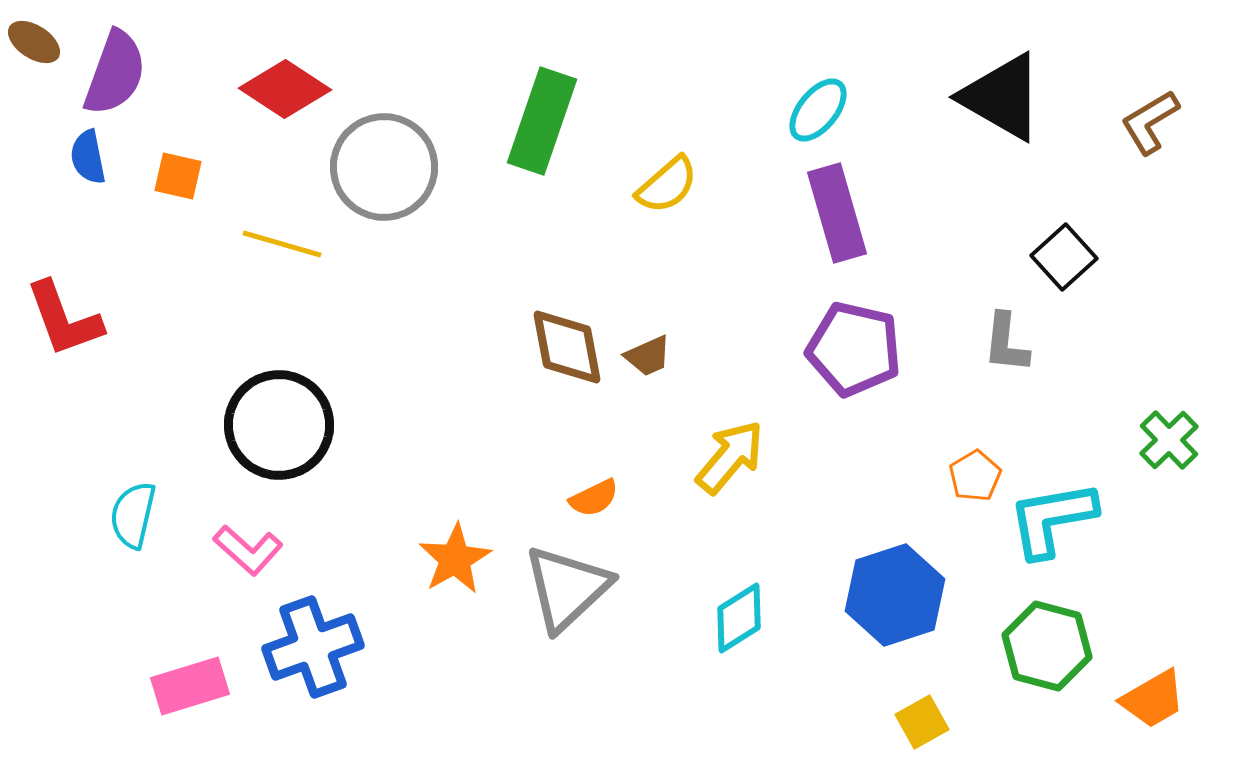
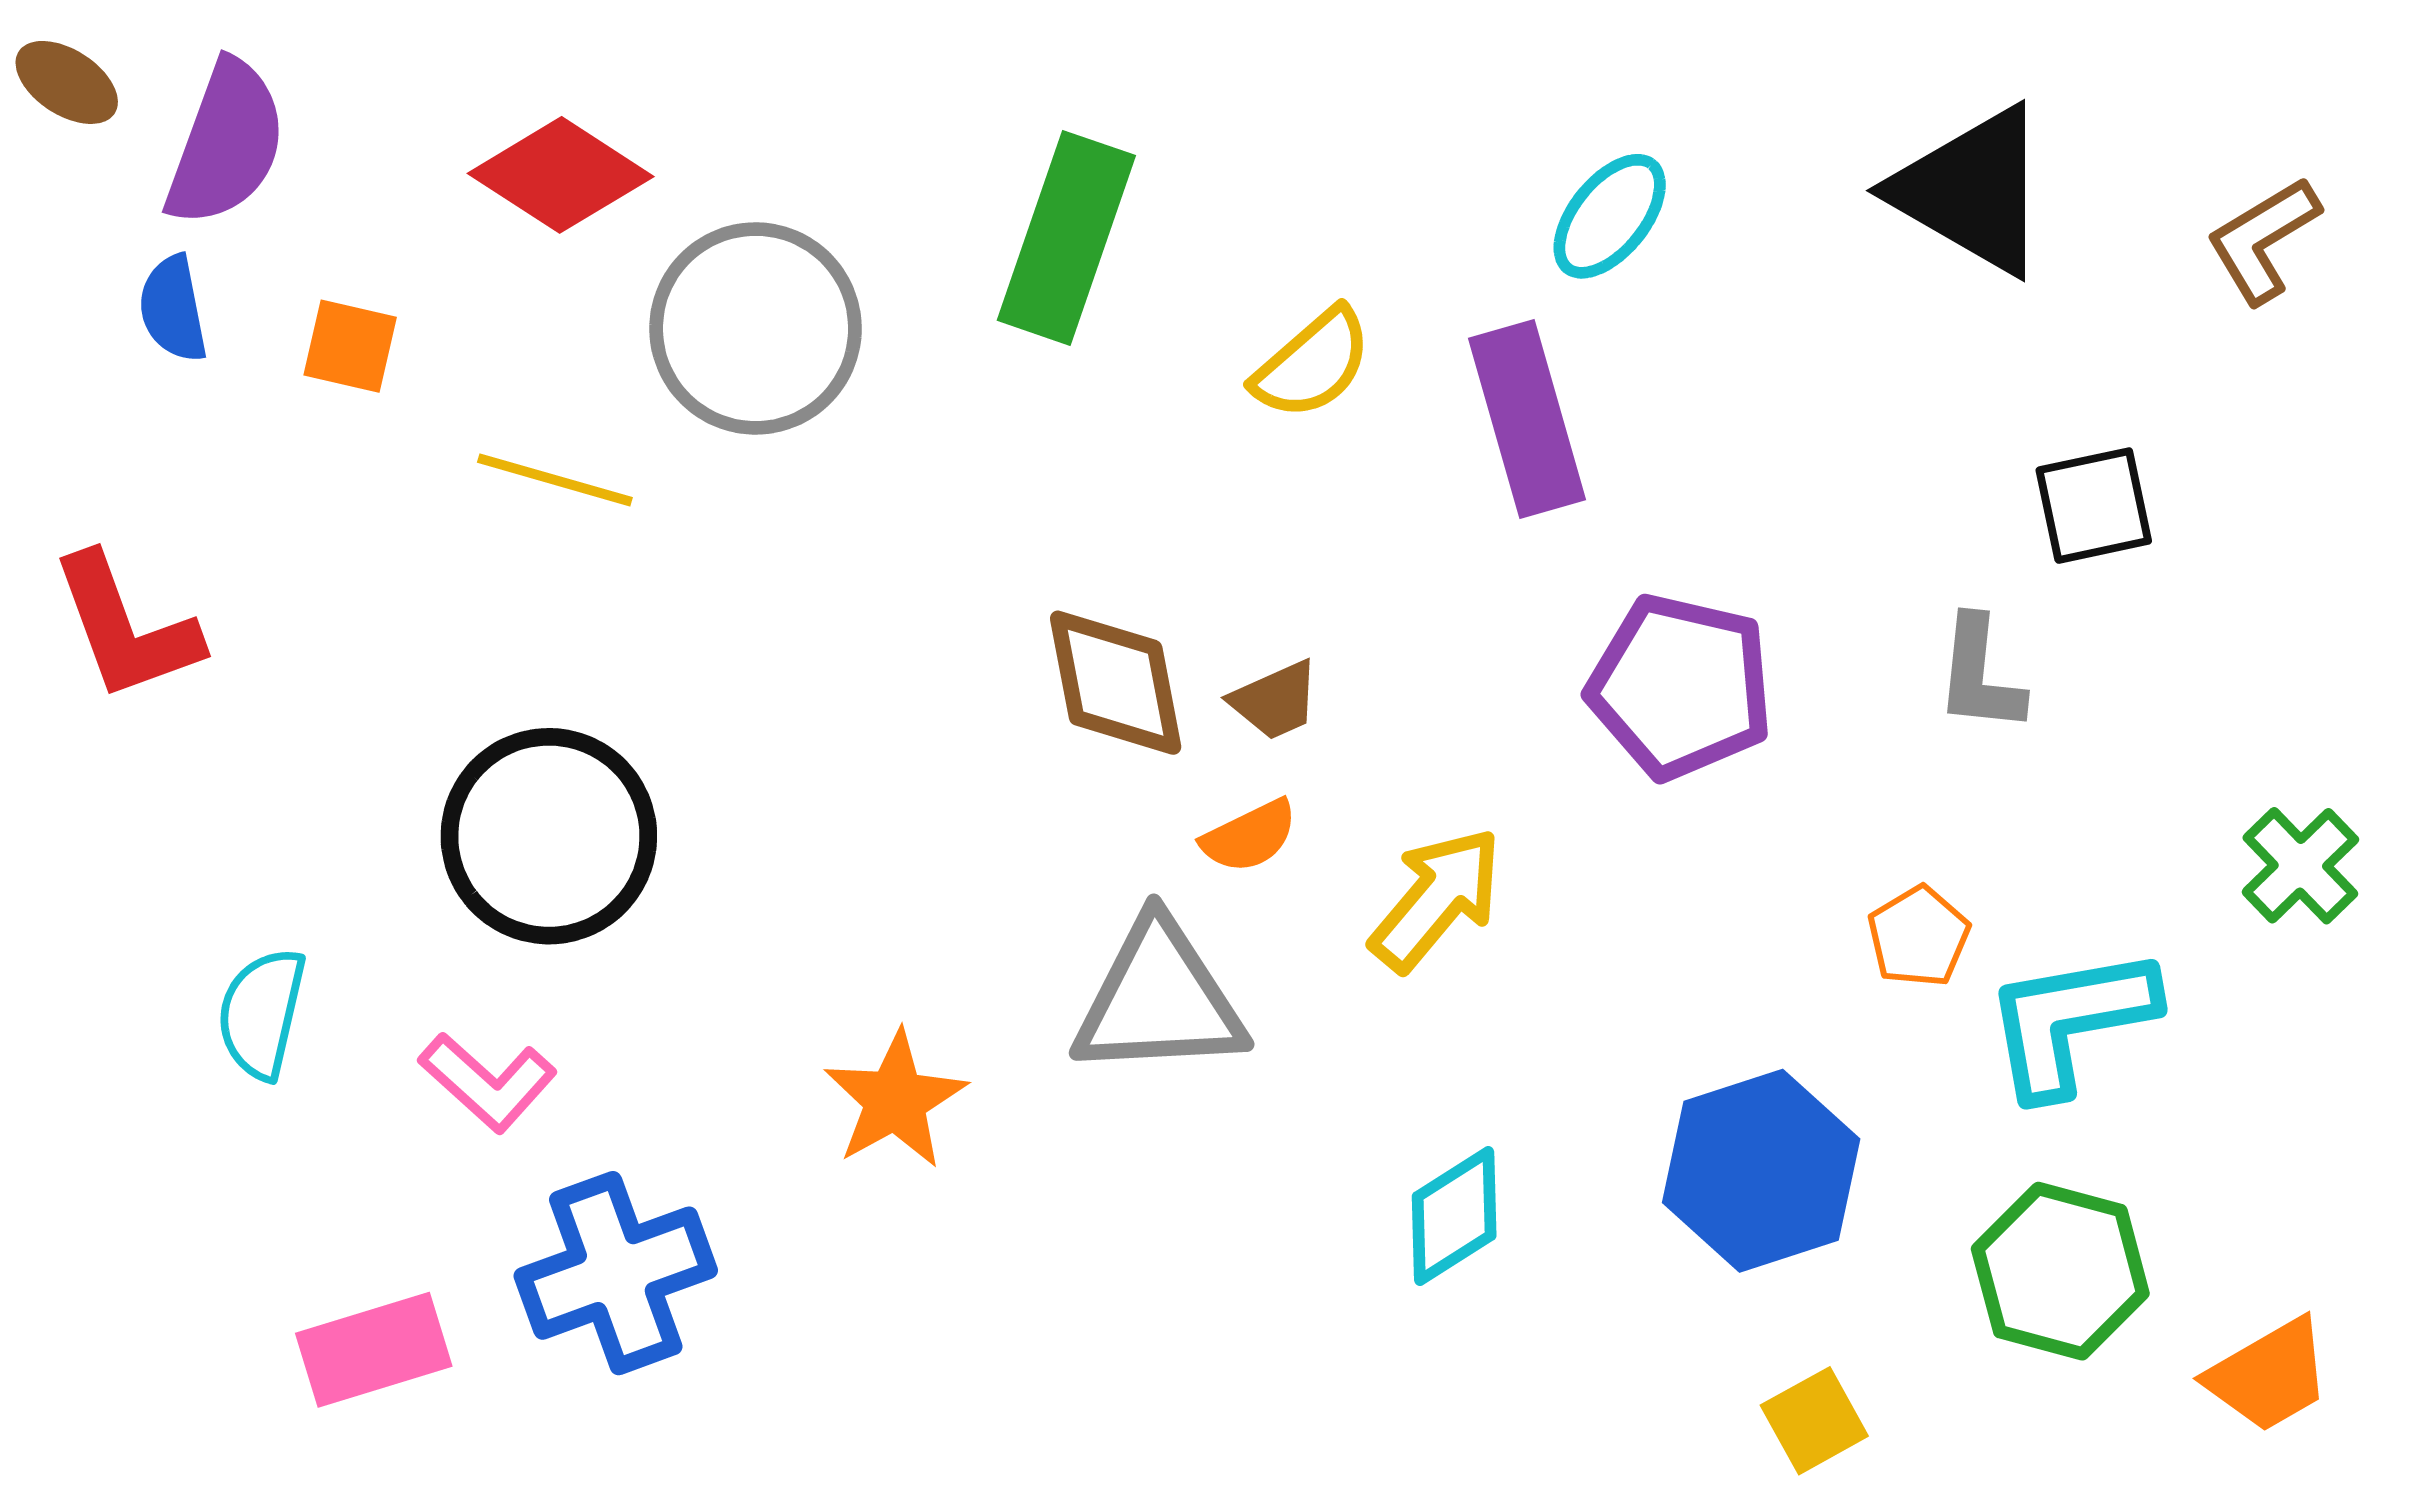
purple rectangle: (837, 213) -> (1527, 419), moved
black square: (1064, 257) -> (2094, 506), turned 30
orange semicircle: (594, 498) -> (1249, 836), moved
gray triangle: (567, 588) -> (1159, 1000), moved, turned 40

